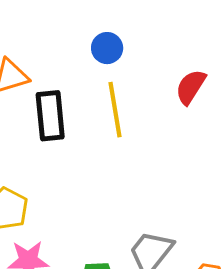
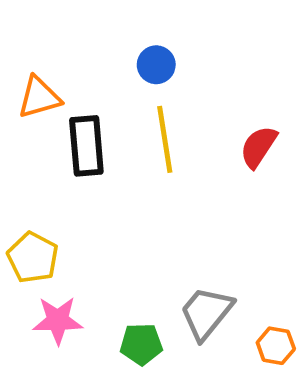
red semicircle: (191, 87) -> (258, 147), moved

